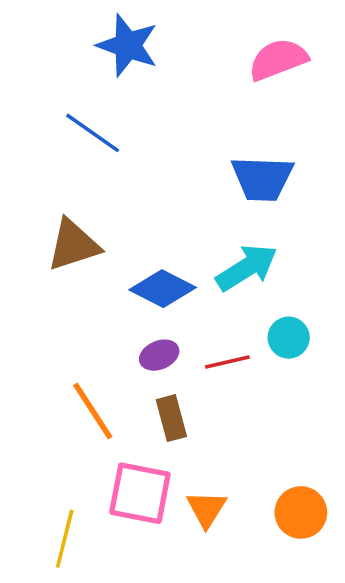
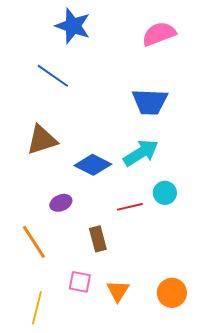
purple ellipse: (159, 355) -> (61, 203), moved
orange line: (93, 411) -> (34, 242), moved
pink square: (140, 493) -> (80, 282), size x0.6

